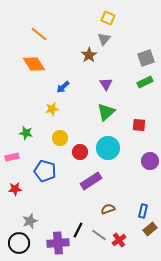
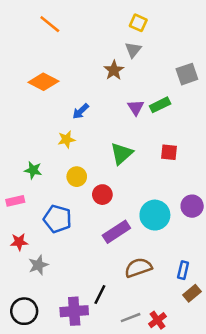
orange line: (39, 34) -> (50, 24), moved
orange diamond: (34, 64) -> (43, 82), turned -30
green rectangle: (145, 82) -> (160, 105), moved
green triangle: (106, 112) -> (122, 154), moved
red square: (139, 125) -> (169, 152), moved
cyan circle: (108, 148) -> (155, 215), moved
brown semicircle: (108, 209) -> (138, 268), size x1.5
gray star: (30, 221) -> (38, 265), moved
gray line: (99, 235) -> (131, 318), moved, turned -56
red cross: (119, 240) -> (157, 320), moved

